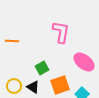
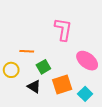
orange line: (12, 41) -> (27, 51), moved
yellow circle: (14, 86) -> (11, 70), moved

